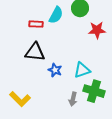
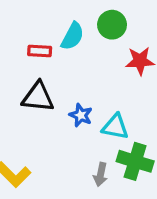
blue star: (55, 70) -> (81, 115), moved
cyan triangle: (82, 70) -> (115, 127), turned 30

